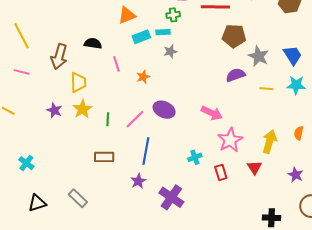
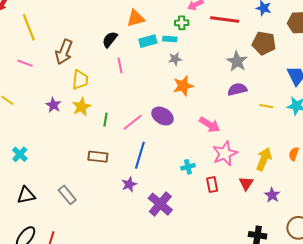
brown pentagon: (234, 36) -> (264, 43), moved
black semicircle: (93, 43) -> (110, 39), moved, turned -66
gray star: (258, 56) -> (237, 61), moved
orange star: (143, 77) -> (183, 86), moved, size x1.5
purple star: (296, 175) -> (272, 195), moved

